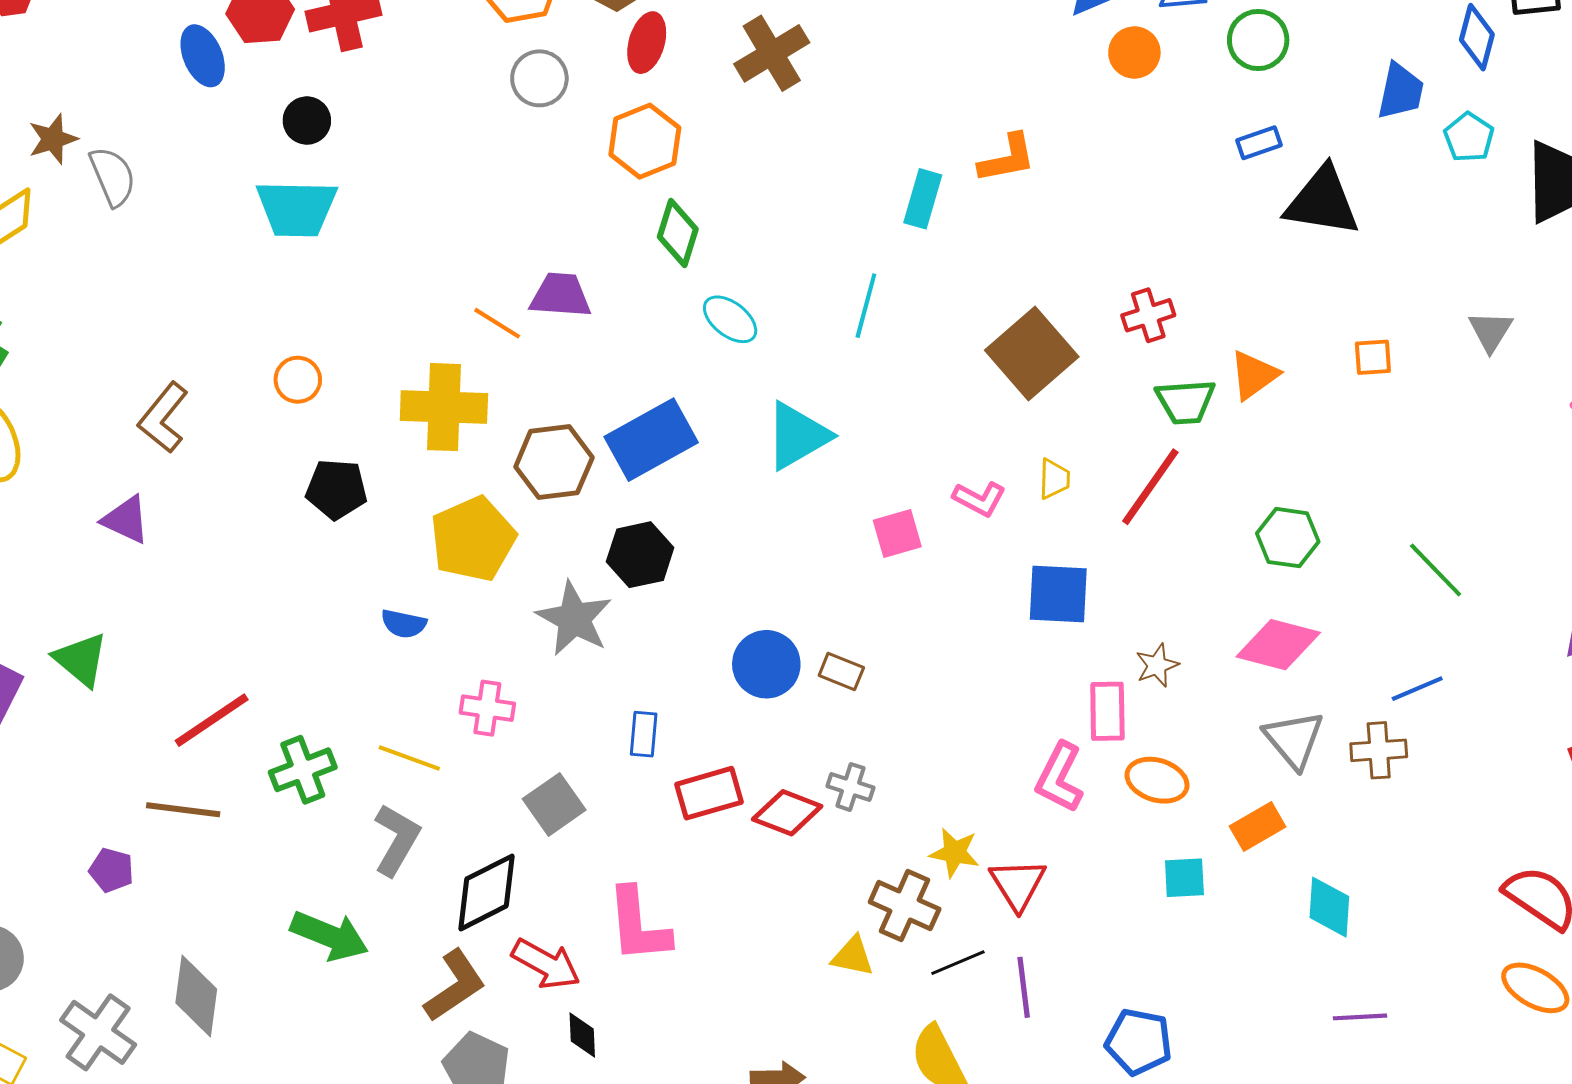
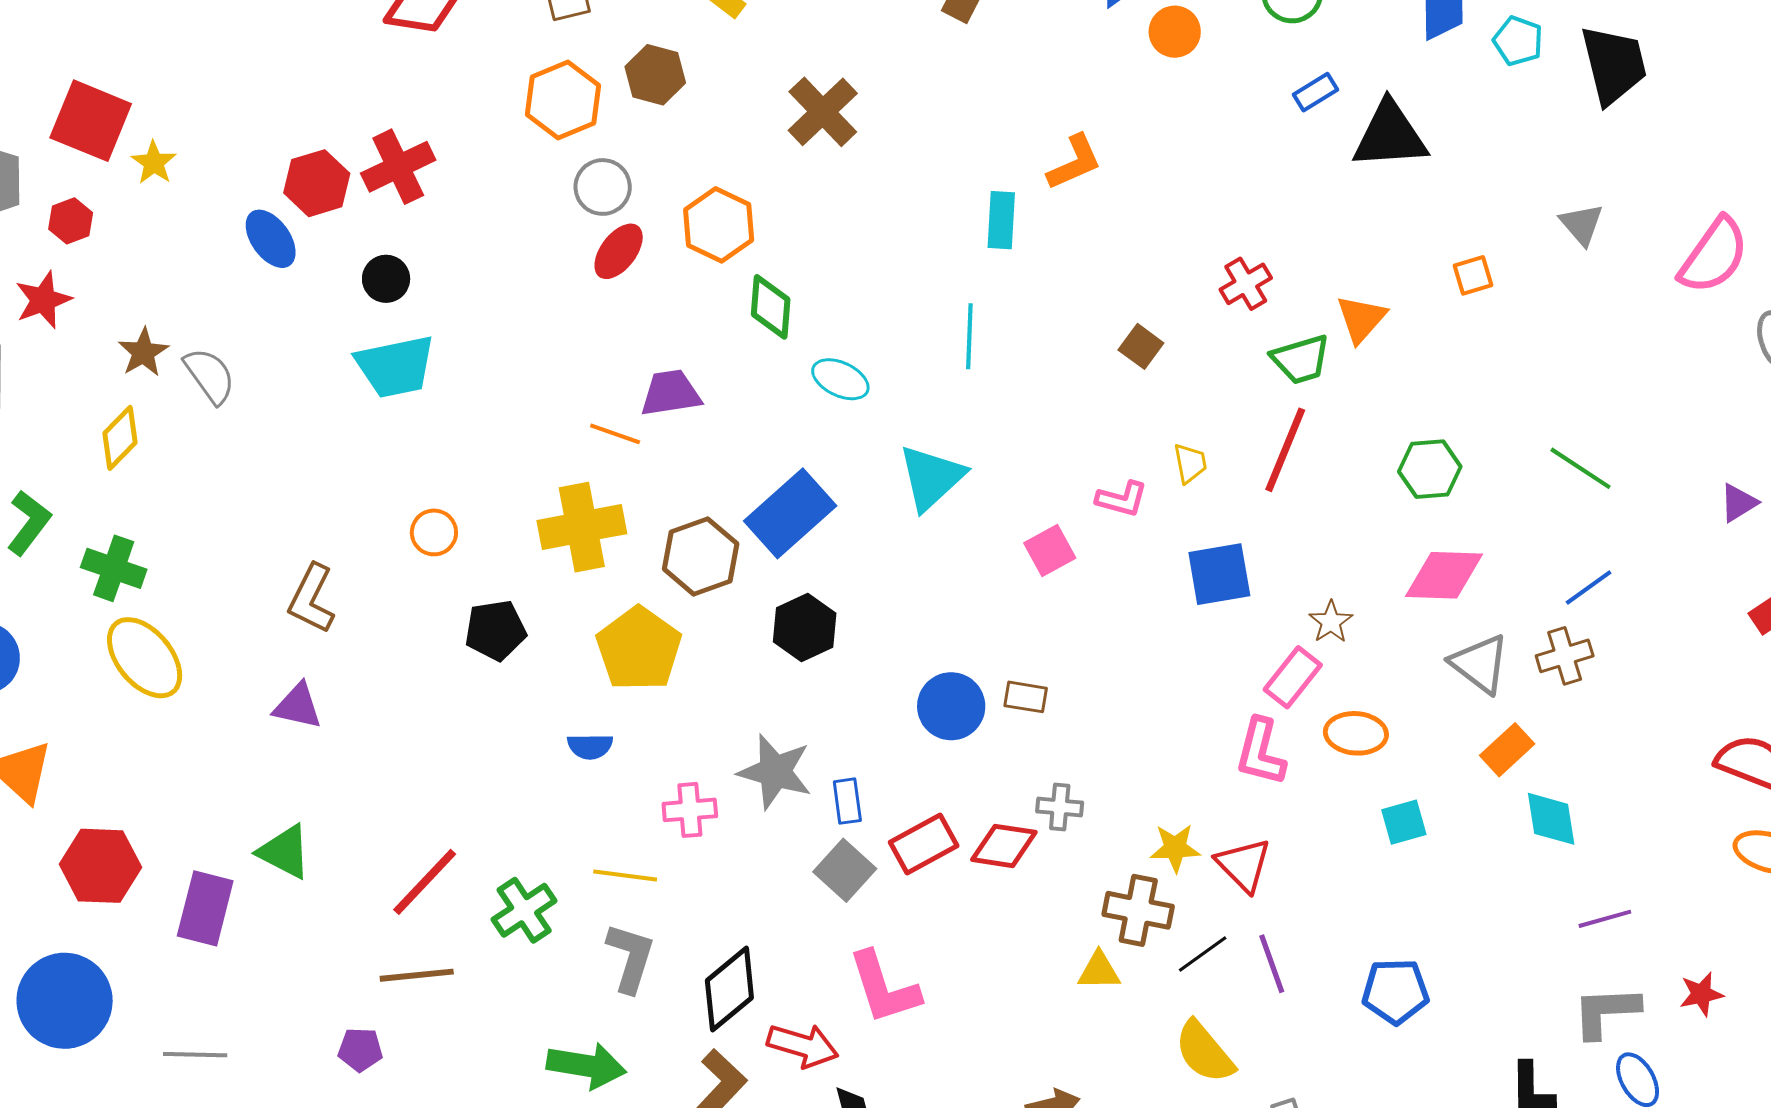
red ellipse: (647, 43) -> (619, 251), moved, turned 34
brown square: (1032, 353) -> (1141, 346), size x0.5
gray star: (574, 619) -> (775, 772), moved
pink rectangle: (1107, 711) -> (1293, 677), turned 52
gray square: (554, 804) -> (845, 870), moved
orange rectangle: (1258, 826) -> (1507, 750), moved

